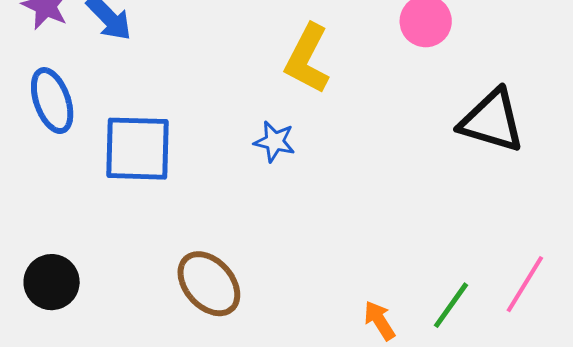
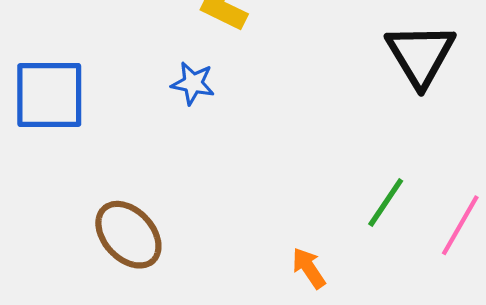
black triangle: (492, 121) -> (420, 55), turned 44
green line: (451, 305) -> (386, 202), moved

